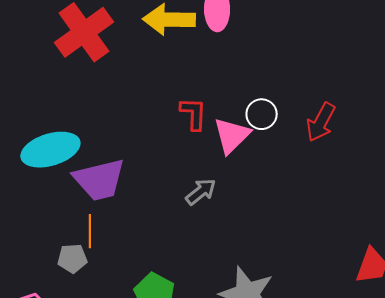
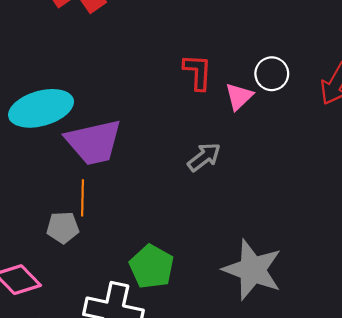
pink triangle: (232, 136) -> (239, 96), size x0.7

